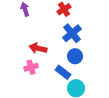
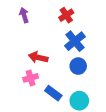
blue rectangle: (63, 72) -> (53, 93), moved

